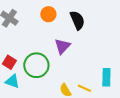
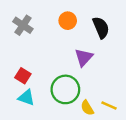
green circle: (36, 65) -> (65, 89), moved

